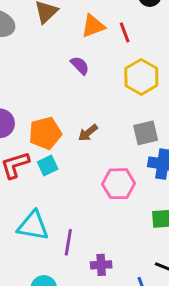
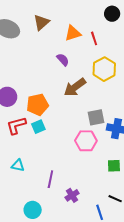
brown arrow: (88, 133) -> (75, 87), moved, size x1.6
gray square: (146, 133) -> (96, 117), moved
cyan triangle: (33, 226) -> (18, 165), moved, size x0.6
purple cross: (101, 265) -> (72, 195), turned -32

